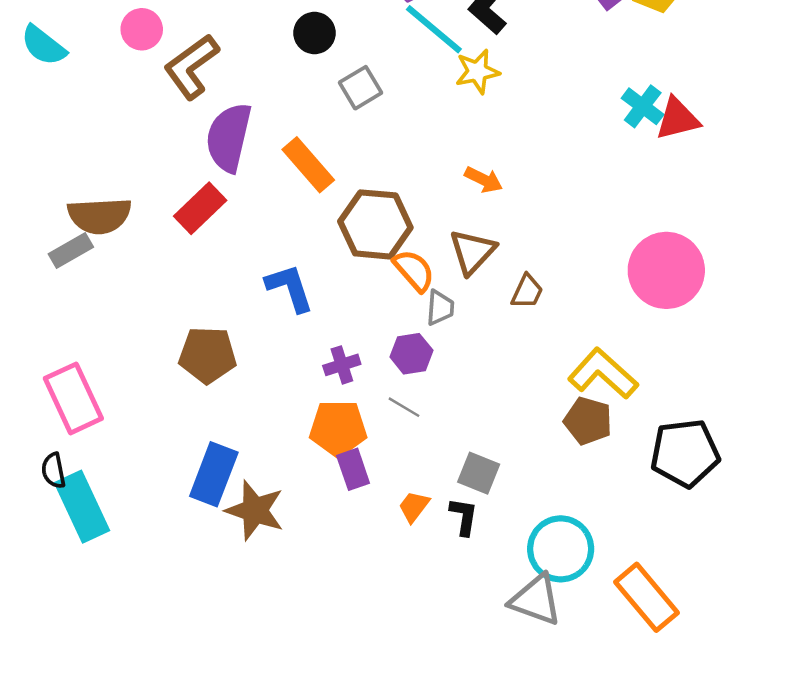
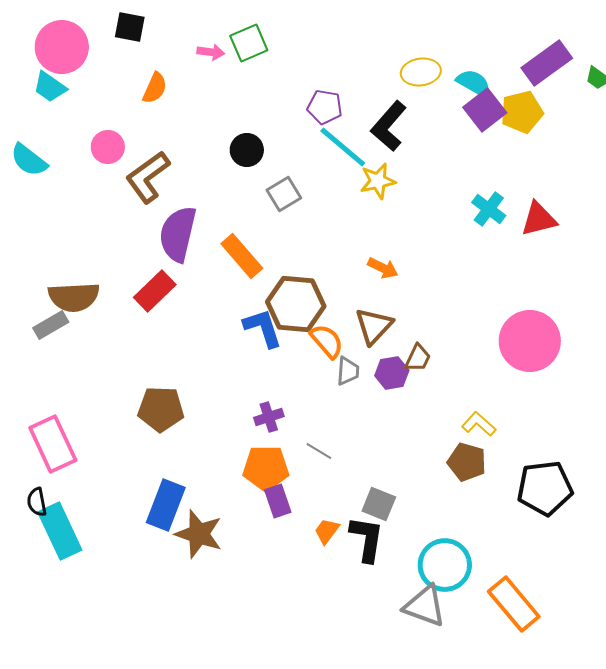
cyan cross: (643, 106) -> (489, 209), moved
blue L-shape: (290, 288) -> (263, 328), moved
purple hexagon: (411, 354) -> (392, 373), moved
yellow L-shape: (603, 374) -> (479, 424), size x0.6
black L-shape: (464, 517) -> (367, 539), size x1.5

